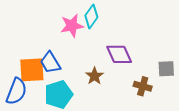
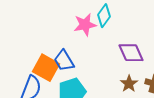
orange square: (32, 70) -> (46, 68), turned 32
brown star: (94, 76) -> (129, 84), moved

